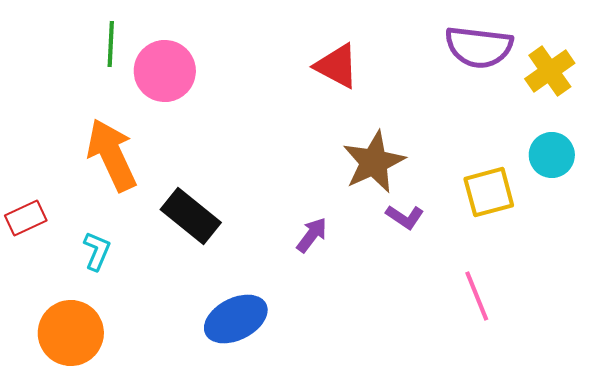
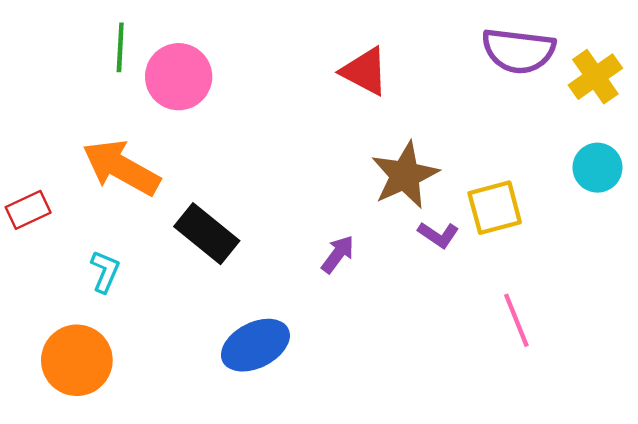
orange arrow: (112, 155) -> (121, 168), turned -36
yellow square: (489, 192) -> (495, 208), moved
red rectangle: (26, 218) -> (28, 210), moved

